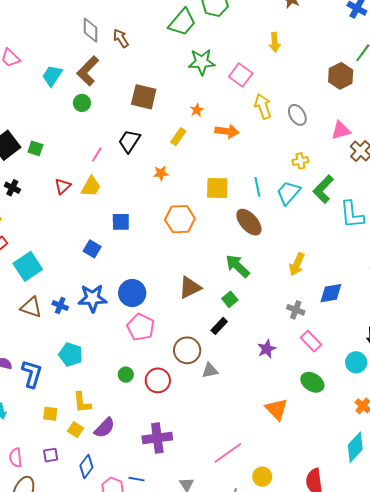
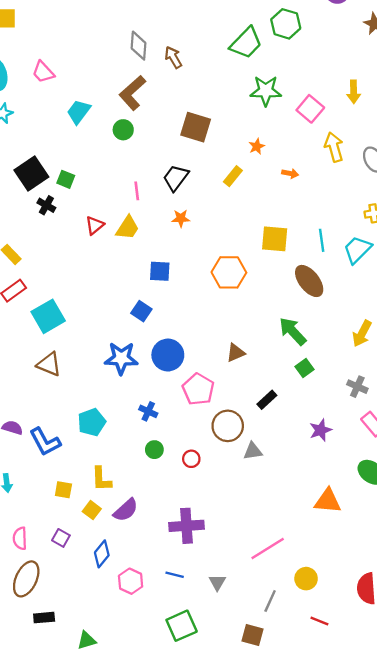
yellow arrow: (275, 42) -> (354, 92), moved
cyan trapezoid: (52, 76) -> (79, 112), moved
orange arrow: (227, 131) -> (290, 173), size x0.6
pink line: (97, 154) -> (137, 191), turned -42
orange star: (161, 173) -> (181, 218), moved
black cross: (12, 188) -> (46, 205), moved
blue square: (92, 249) -> (141, 311), moved
brown triangle: (190, 287) -> (236, 353), size x0.7
green square: (230, 299) -> (305, 368), moved
blue cross: (60, 306) -> (148, 411), moved
pink pentagon: (141, 327) -> (198, 389), moved
cyan pentagon: (71, 355) -> (92, 422), turned 30
blue L-shape: (32, 374) -> (45, 442), turned 132
red circle: (158, 380) -> (191, 459), size x0.6
orange triangle: (277, 409) -> (328, 501), turned -45
purple square: (51, 455) -> (61, 538), turned 35
blue line: (136, 479) -> (175, 575), moved

